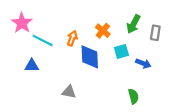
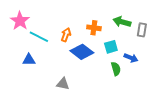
green arrow: (133, 24) -> (122, 22), turned 78
orange cross: (103, 31) -> (94, 28), turned -32
blue diamond: (90, 57) -> (82, 52), turned -50
green semicircle: (133, 96) -> (116, 69), moved

